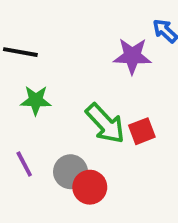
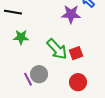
purple line: (24, 164) -> (28, 79), moved
red circle: (90, 187) -> (78, 82), moved

